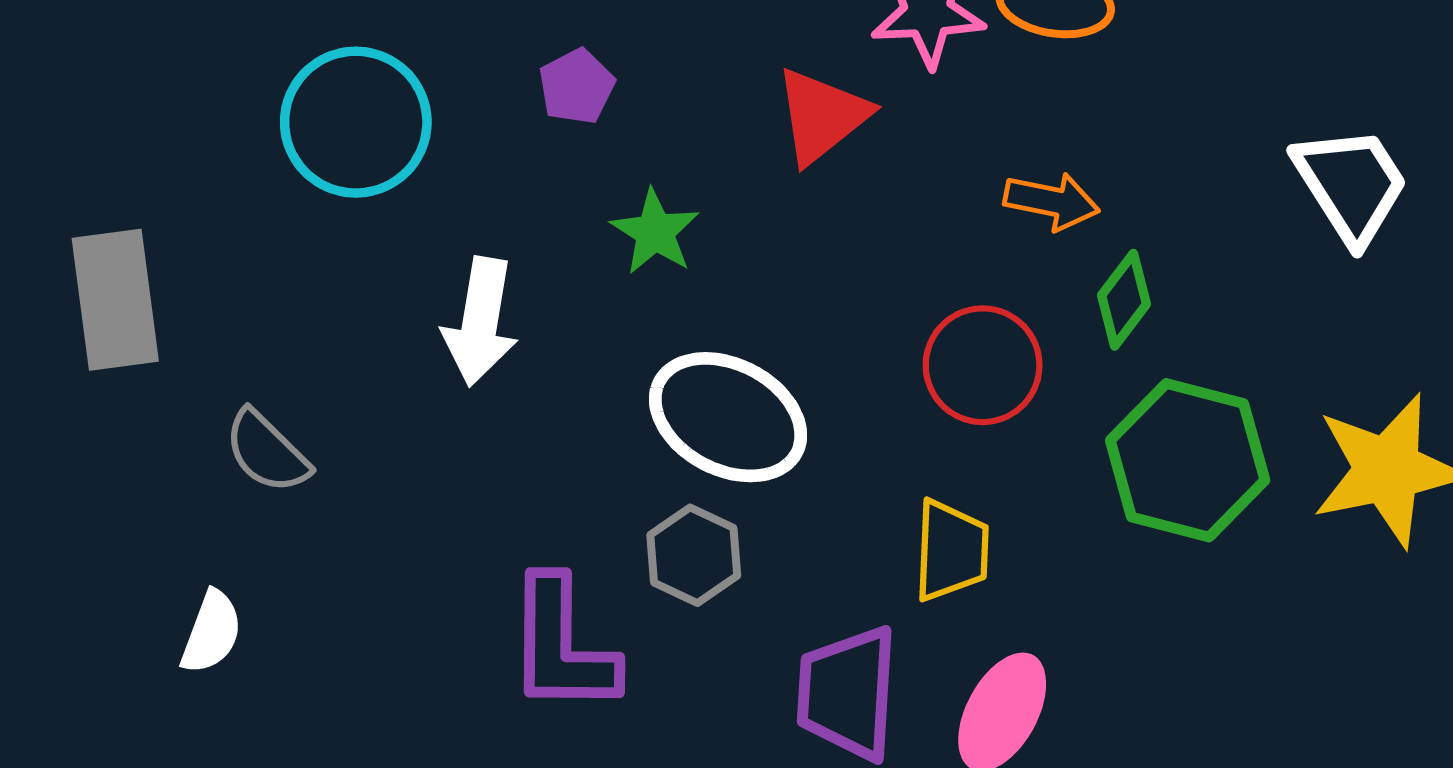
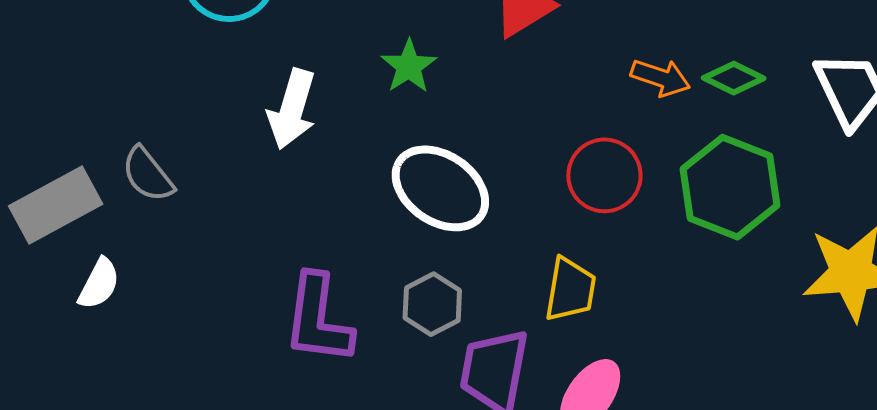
gray rectangle: (115, 300) -> (56, 205), moved, turned 62
green diamond: (1124, 300) -> (734, 78), moved, turned 72
green hexagon: (1188, 460) -> (730, 187), moved
gray hexagon: (694, 555) -> (432, 304), moved

